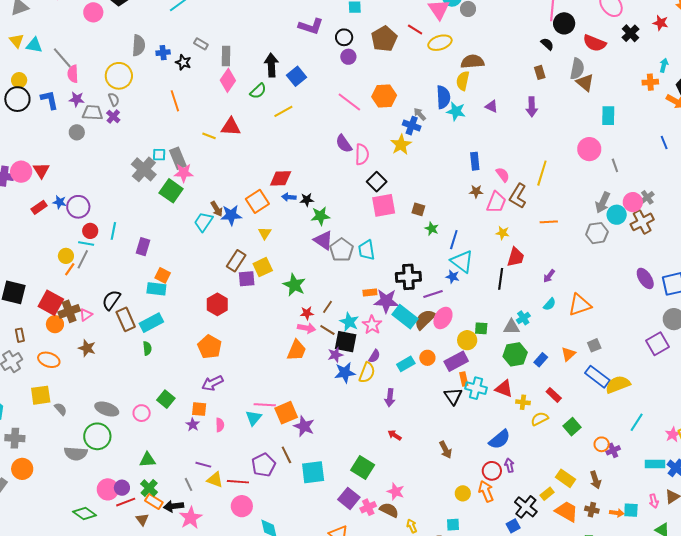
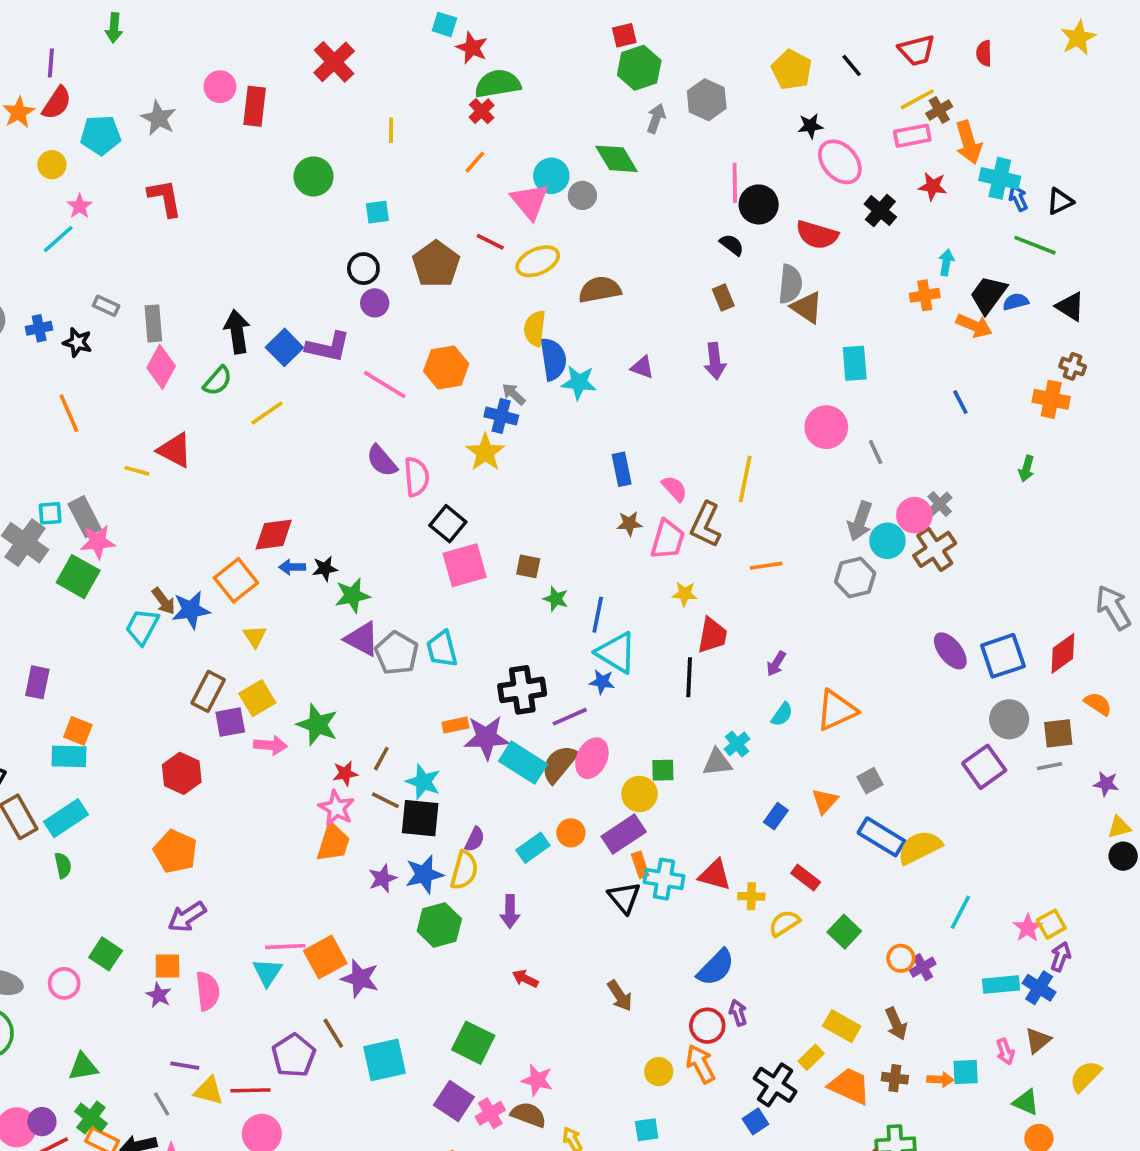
purple L-shape: (311, 26) -> (328, 347), moved
yellow semicircle: (463, 81) -> (535, 328), moved
red triangle: (231, 127) -> (175, 450), turned 30
pink star: (372, 325) -> (336, 808), moved
pink arrow: (307, 328) -> (270, 745), moved
green hexagon: (515, 354) -> (439, 925), moved
purple star: (335, 355) -> (383, 878), moved
pink semicircle: (220, 425) -> (208, 991), size x1.5

